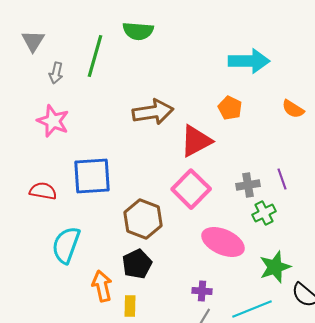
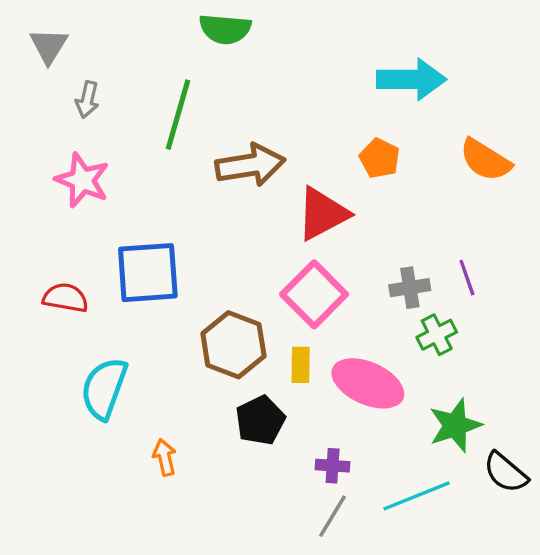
green line: (95, 56) -> (178, 115), moved
orange semicircle: (293, 109) -> (485, 160), size x1.4
black pentagon: (137, 264) -> (260, 420), moved
orange arrow: (102, 286) -> (165, 457), size x0.7
yellow rectangle: (130, 306) -> (301, 365), moved

